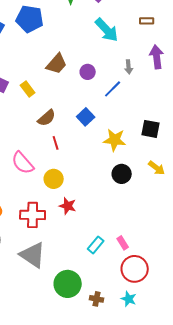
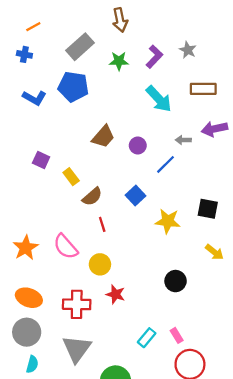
brown rectangle: (147, 21) -> (203, 89), size x1.6
purple arrow: (157, 57) -> (214, 129), turned -95
gray arrow: (129, 67) -> (183, 140), turned 96
yellow rectangle: (28, 89) -> (71, 177), moved
black circle: (122, 174) -> (176, 281), moved
gray triangle: (33, 255) -> (77, 349), turned 32

